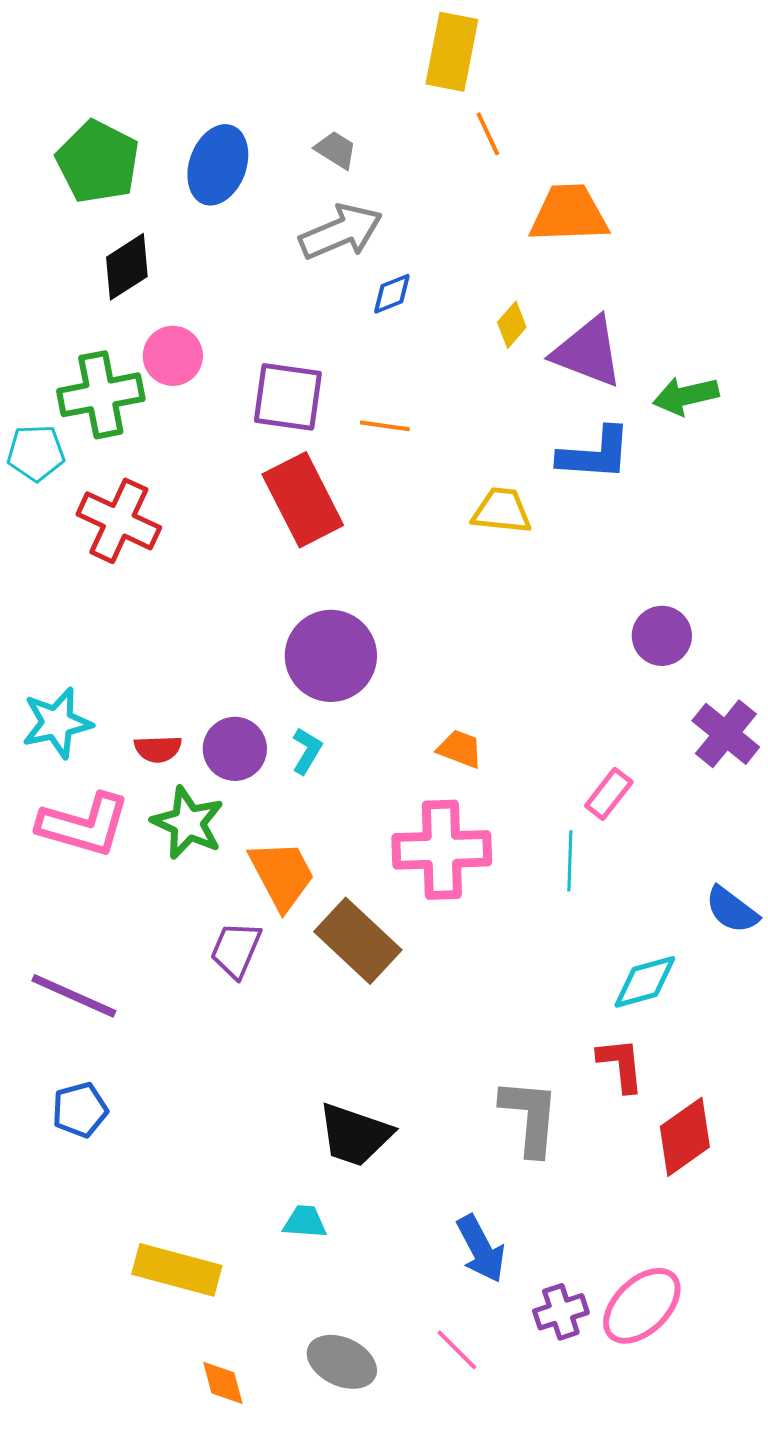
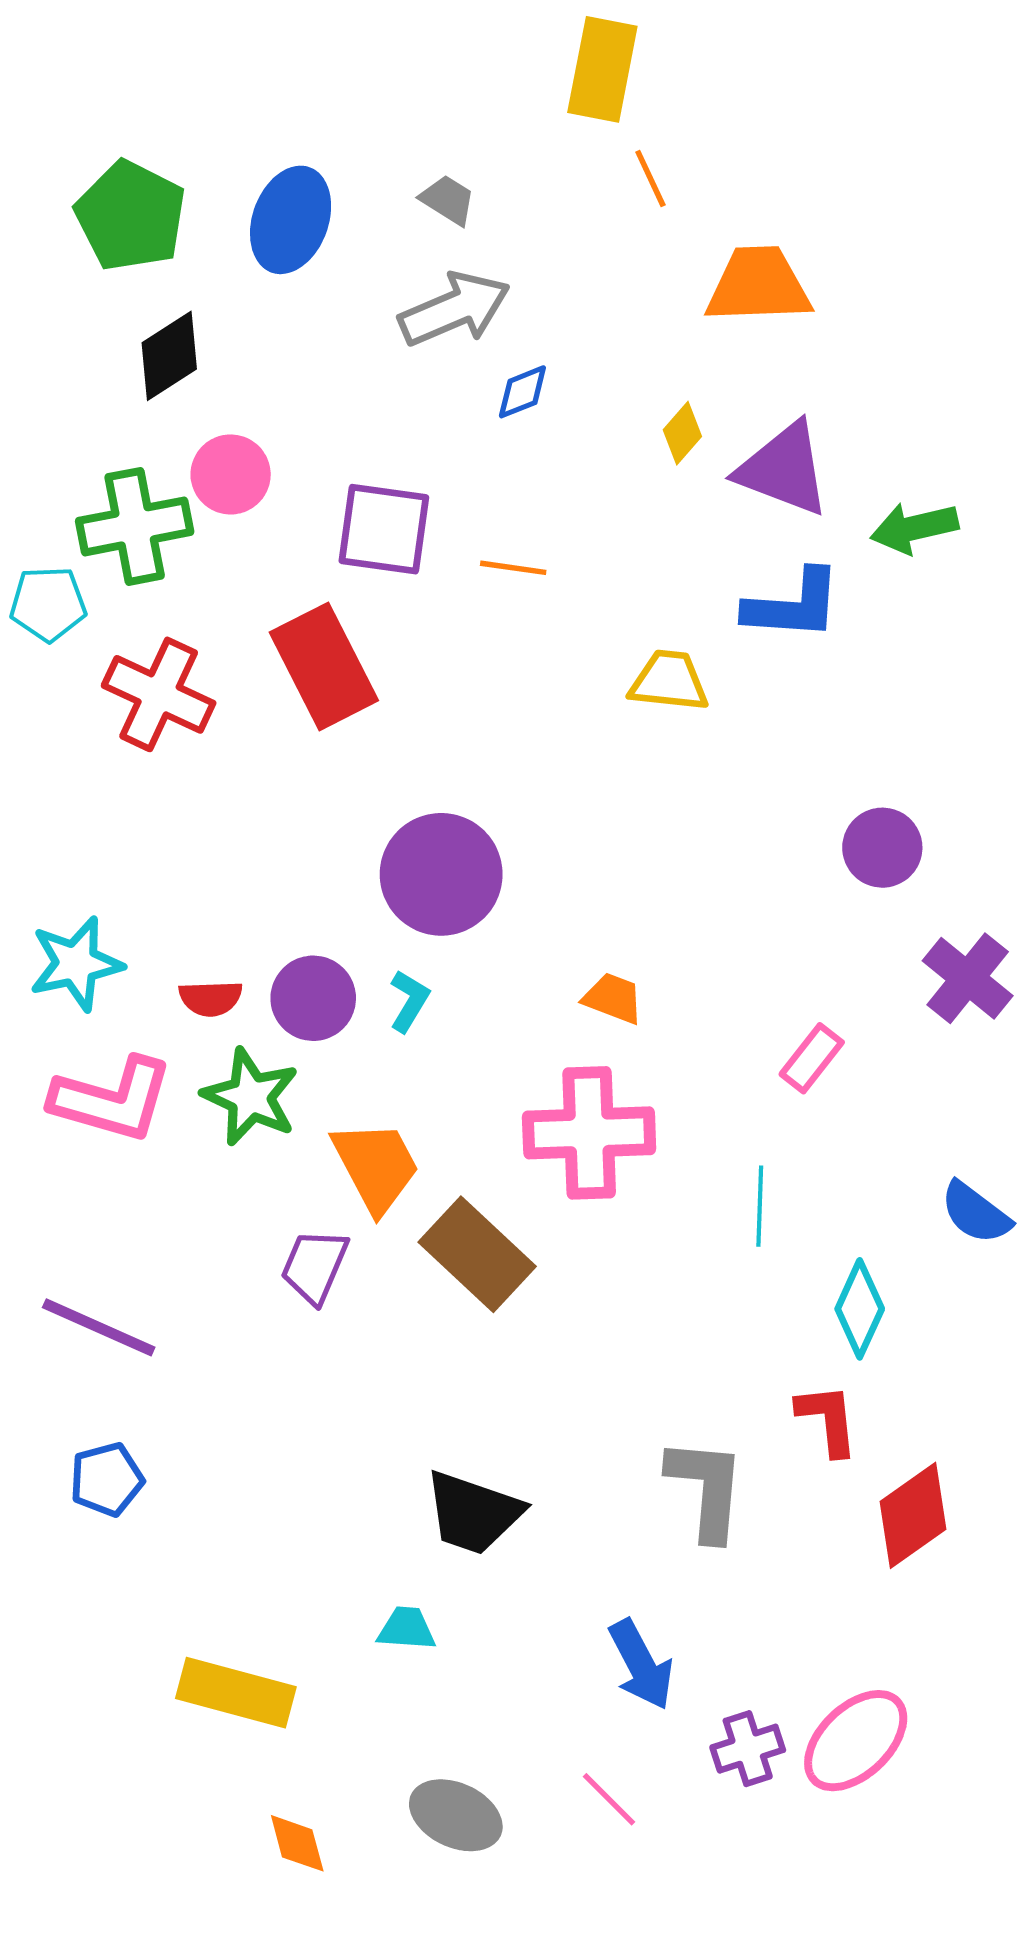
red rectangle: (303, 500) -> (324, 666), moved
cyan line: (570, 861) -> (760, 1206), moved
cyan diamond: (645, 982) -> (860, 1309), turned -50

